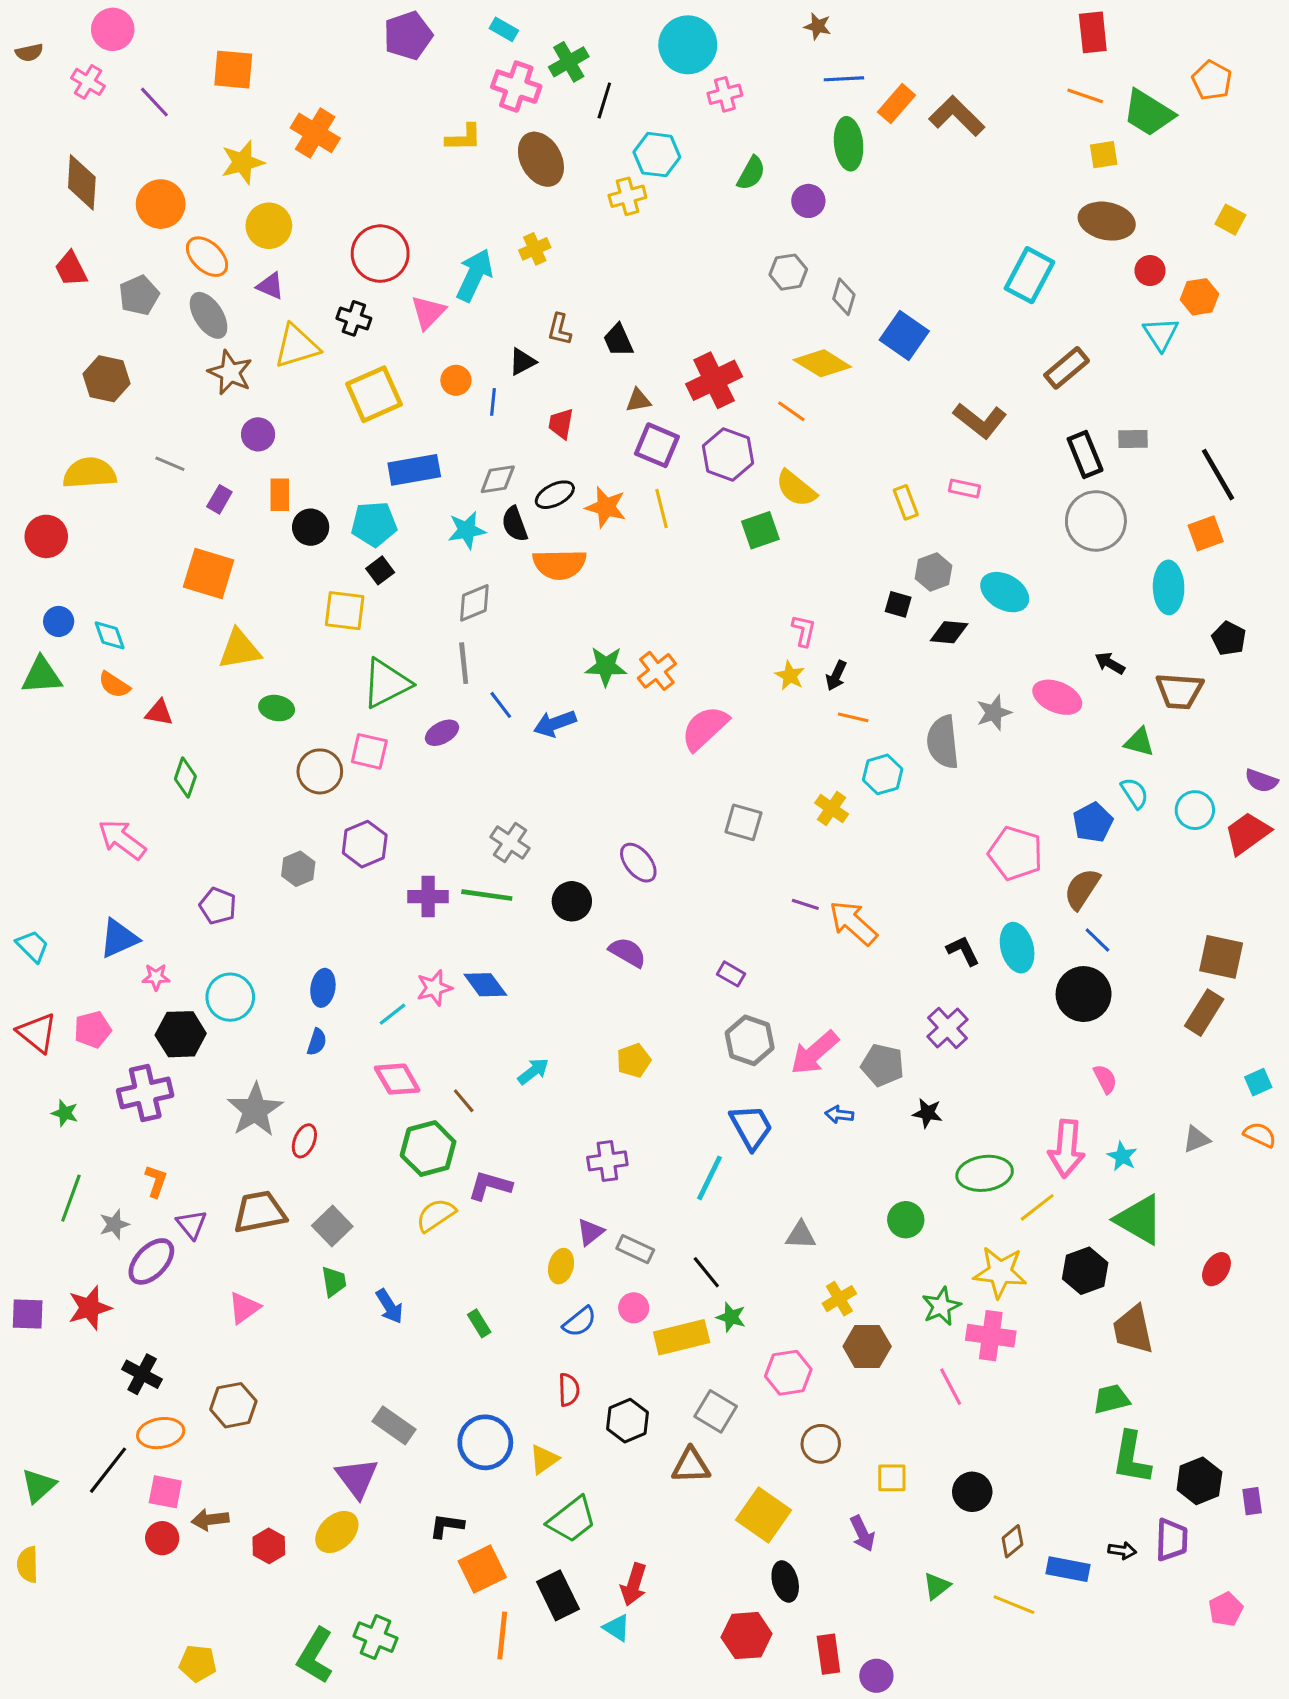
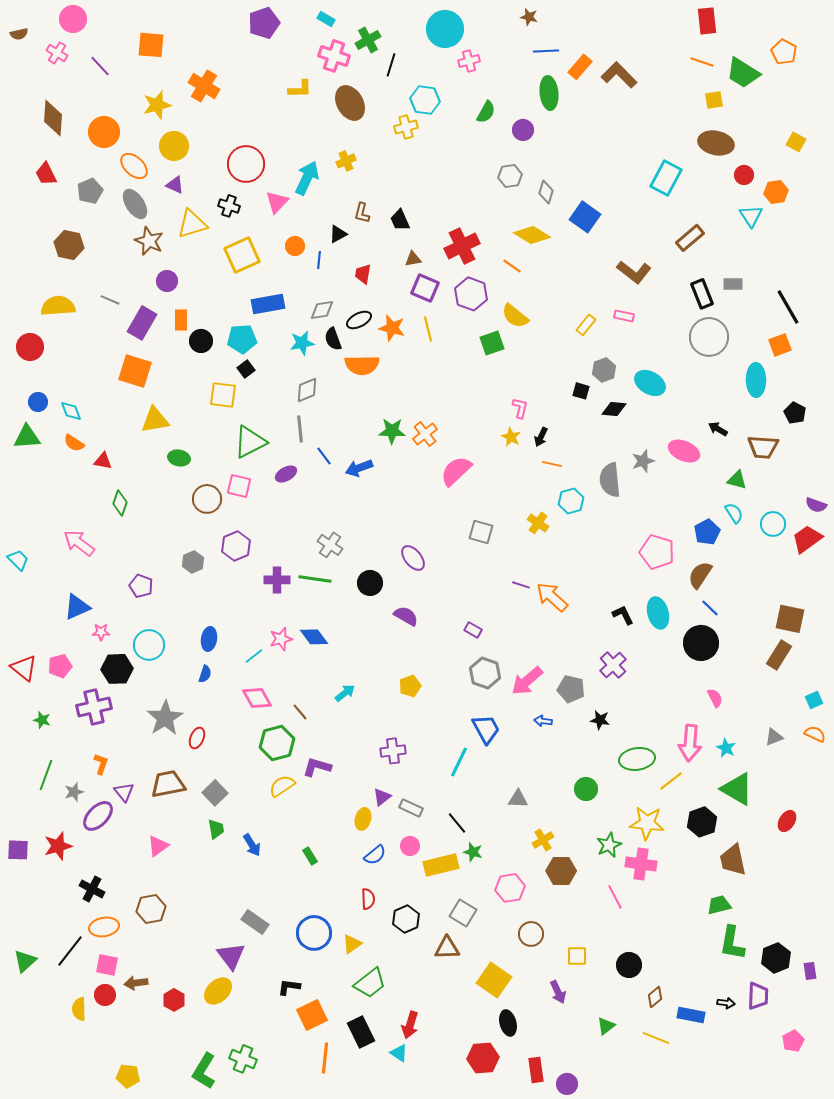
purple rectangle: (219, 499) -> (142, 323), size x1.8
yellow rectangle: (906, 502) -> (586, 325), turned 60
cyan trapezoid: (32, 946) -> (18, 560), moved
yellow semicircle: (28, 1564) -> (79, 1009), moved

